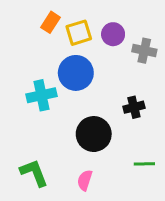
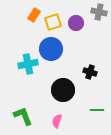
gray cross: (144, 51) -> (99, 12), moved
black cross: (134, 107) -> (90, 72), turned 32

